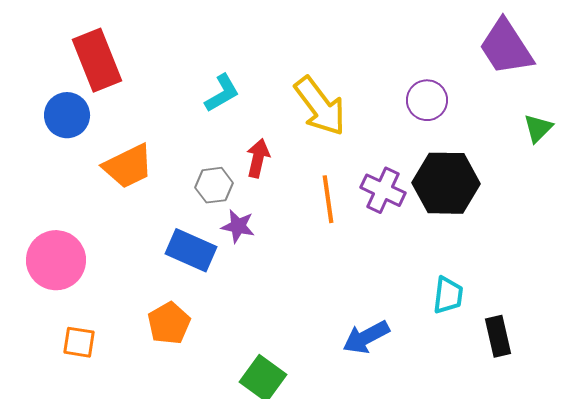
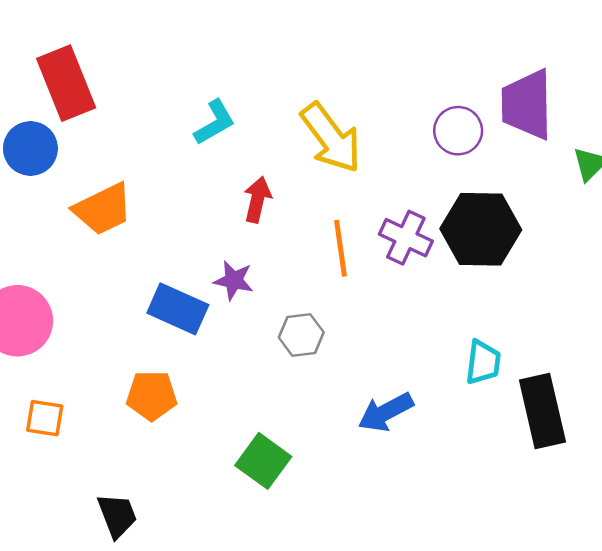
purple trapezoid: (506, 47) -> (527, 105), moved, turned 32
gray hexagon: (214, 185) -> (301, 335), moved
orange pentagon: (169, 323) -> (152, 396), turned 30
black rectangle: (498, 336) -> (542, 411), size x1.5

